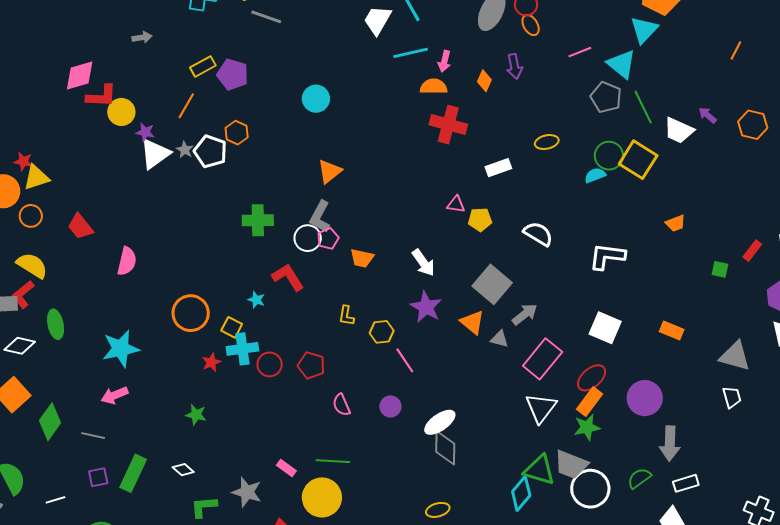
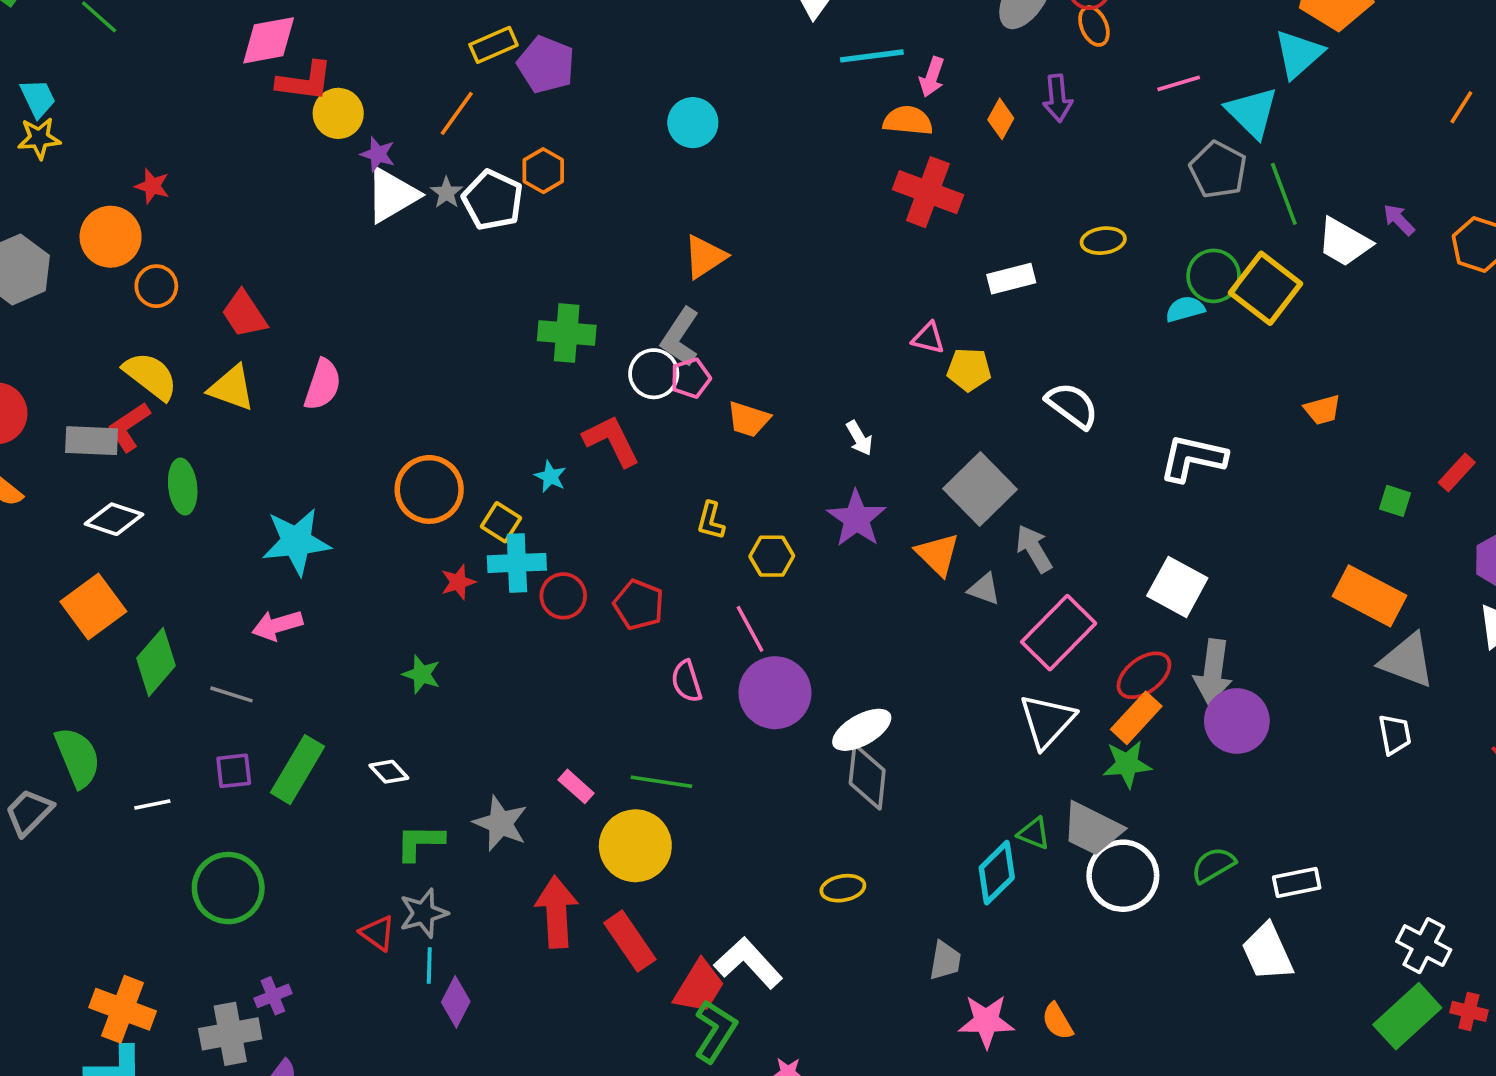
yellow triangle: (36, 177) -> (232, 388), moved, turned 32
white arrow: (423, 263) -> (859, 438), size x0.7
gray arrow: (525, 314) -> (1034, 549), turned -88
orange rectangle: (672, 331) -> (1370, 596), moved, size x1.6
pink line: (405, 360) -> (750, 629), moved
purple circle: (390, 406) -> (775, 693), size x1.8
gray arrow: (670, 443) -> (1213, 672), moved
green triangle: (539, 470) -> (1034, 833), size x0.6

